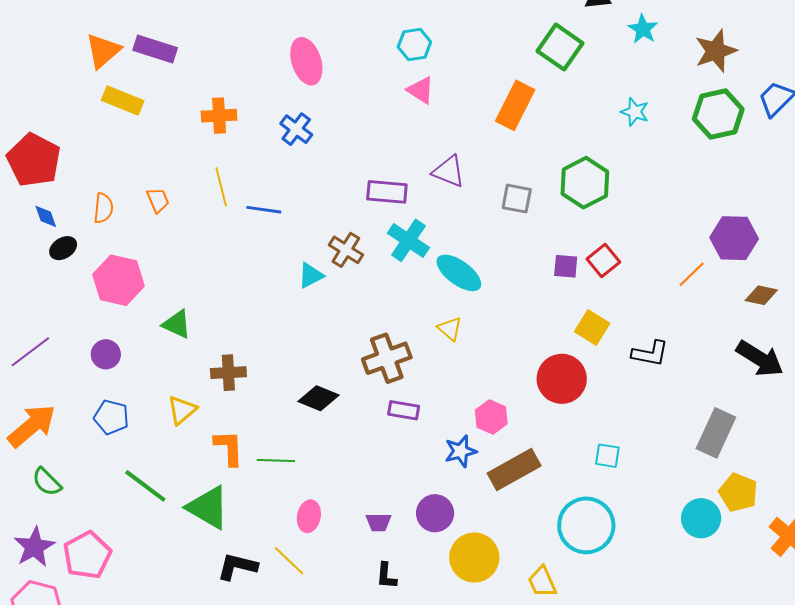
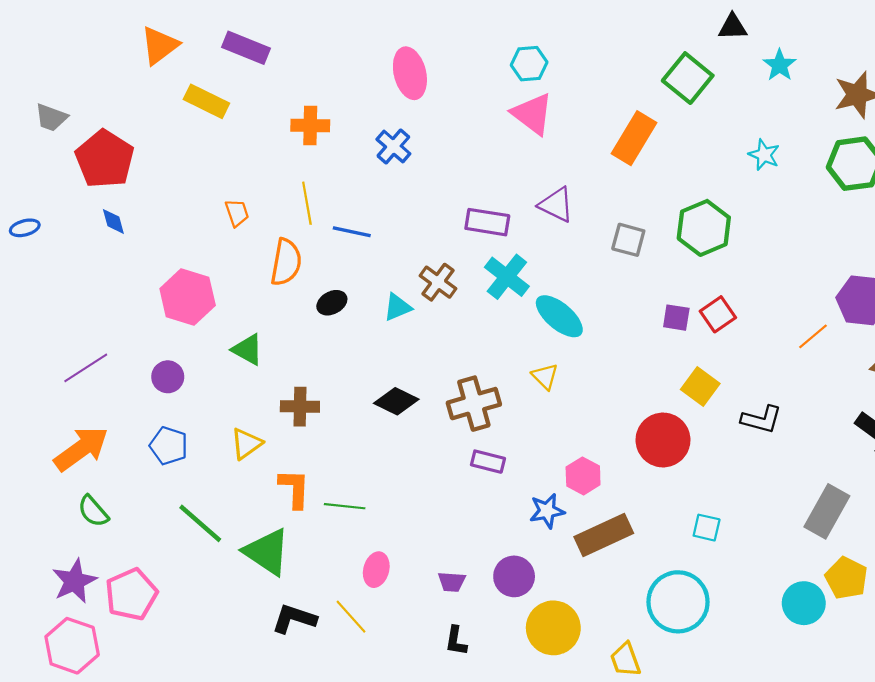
orange triangle: (103, 51) -> (160, 45), moved
pink triangle: (421, 90) -> (532, 114), size x1.4
orange semicircle: (103, 208) -> (286, 262), moved, size x1.4
black ellipse: (63, 248) -> (332, 303), moved
black diamond: (318, 398) -> (396, 401), moved

